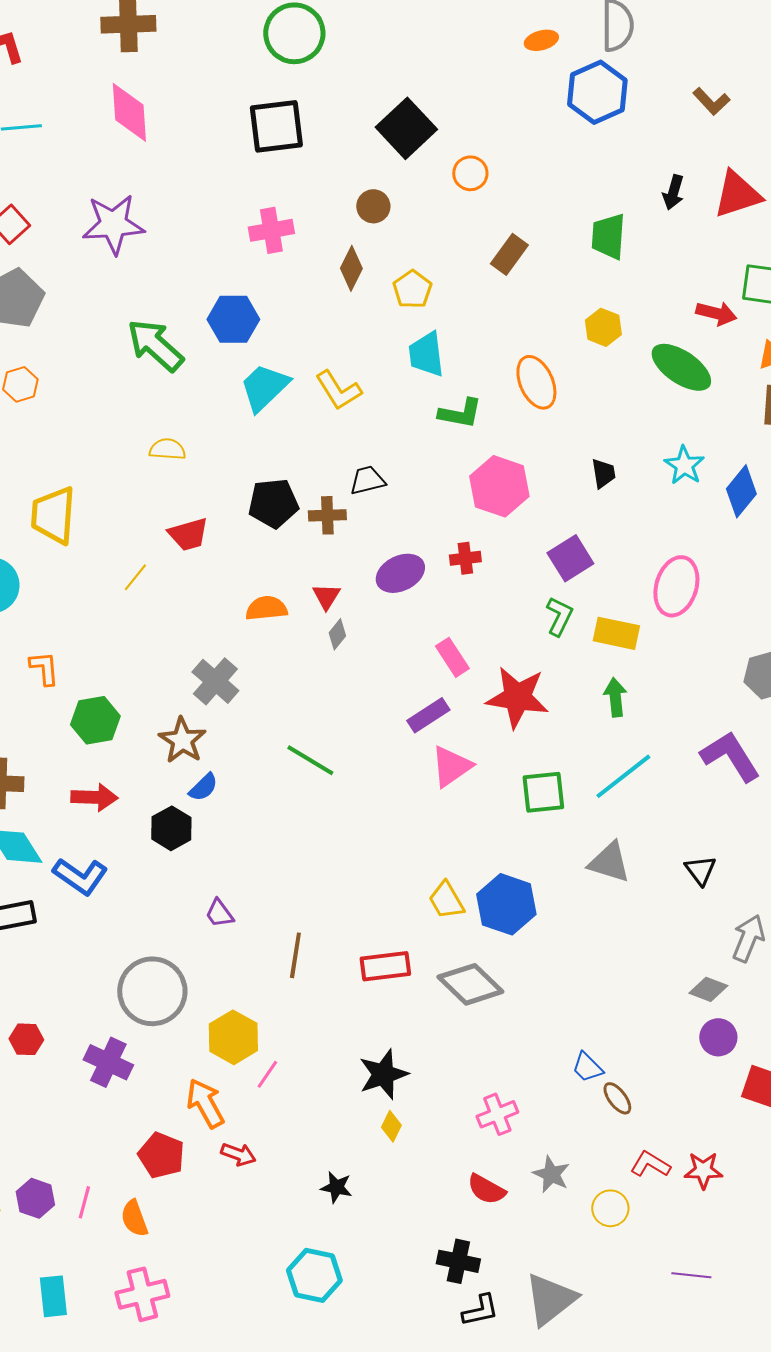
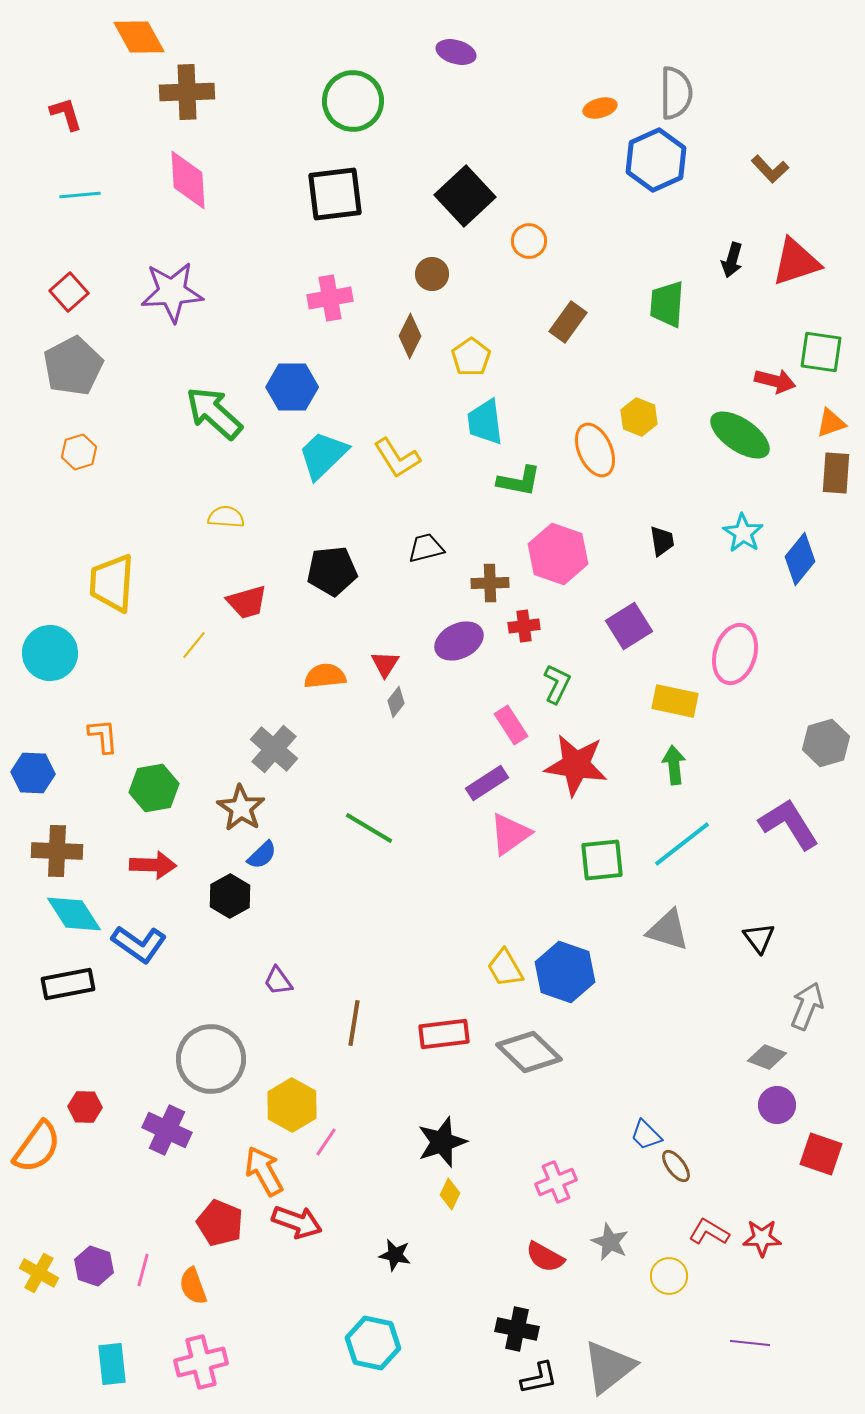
yellow hexagon: (603, 327) -> (639, 417), moved
brown cross: (327, 515) -> (490, 583), moved
green L-shape: (559, 616) -> (557, 684), moved
red arrow: (238, 1154) -> (297, 1222), size x1.4

